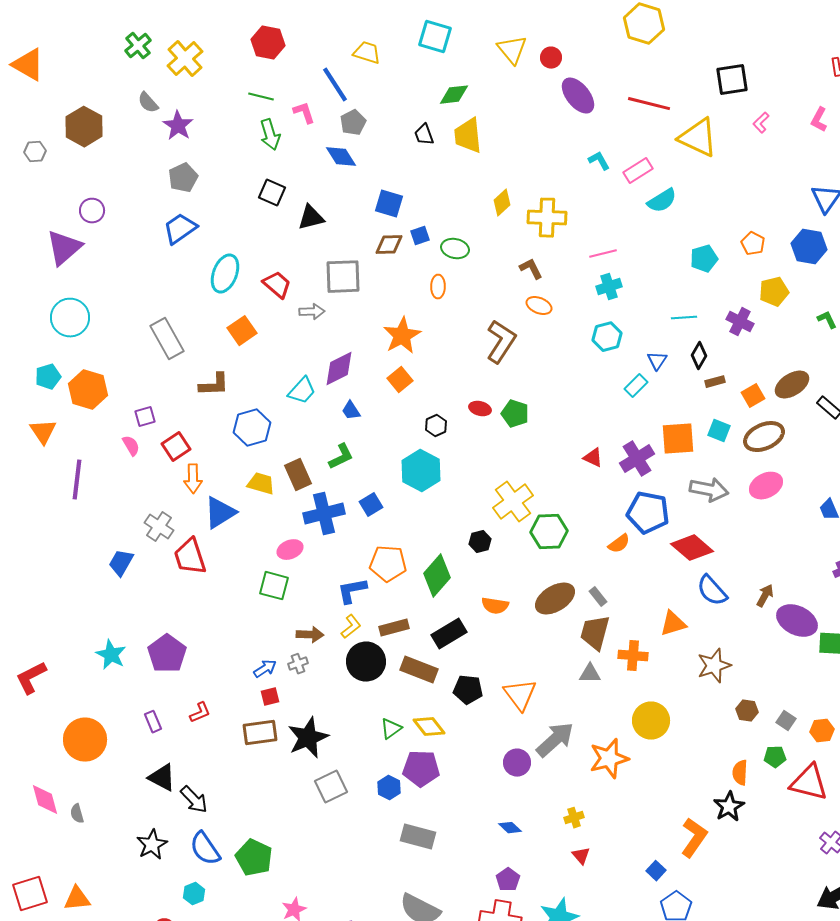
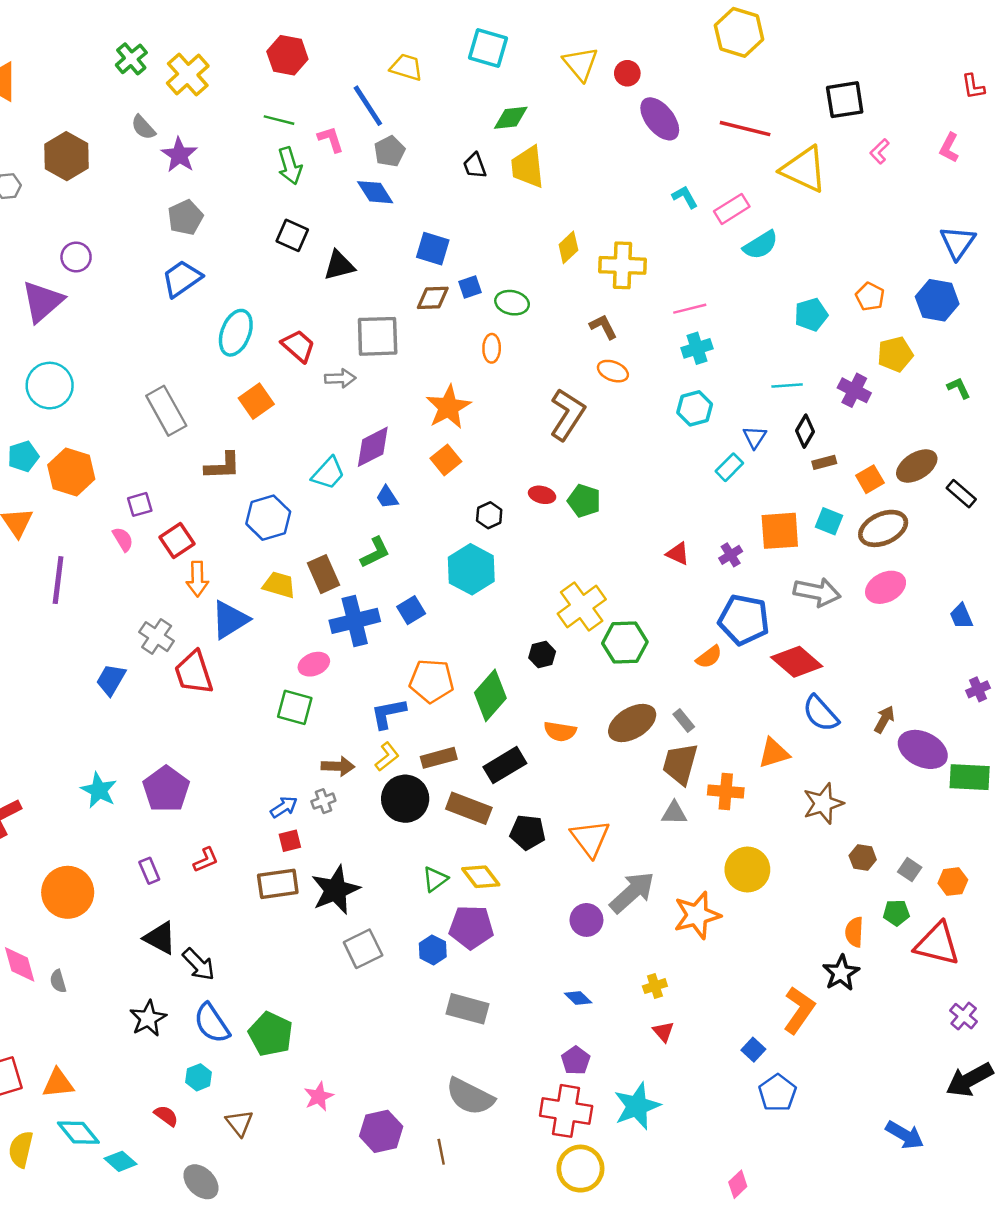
purple cross: (637, 459) -> (731, 555), size x0.6

